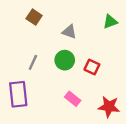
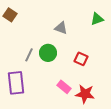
brown square: (34, 17) -> (10, 15), moved
green circle: (65, 60) -> (48, 53), moved
red star: (109, 107) -> (85, 94), moved

